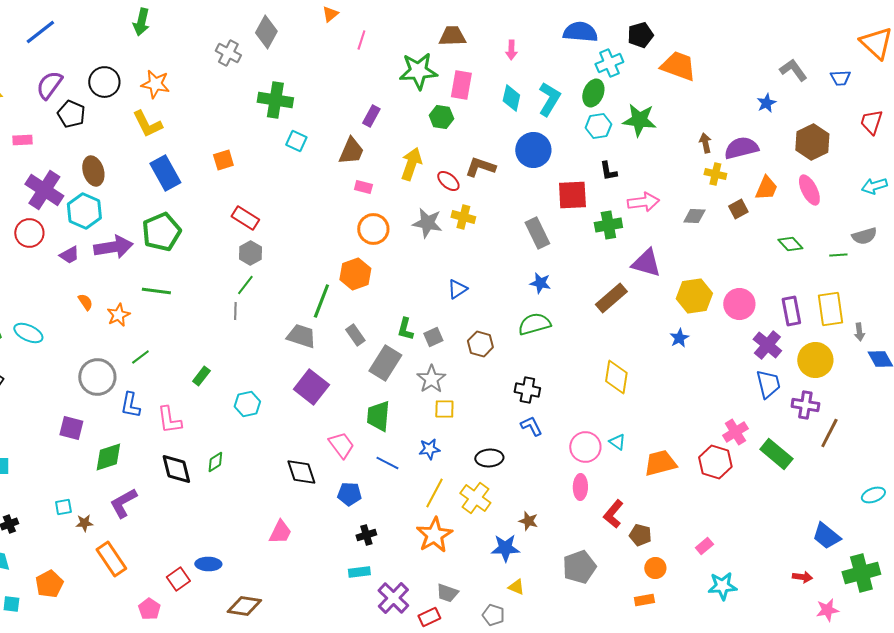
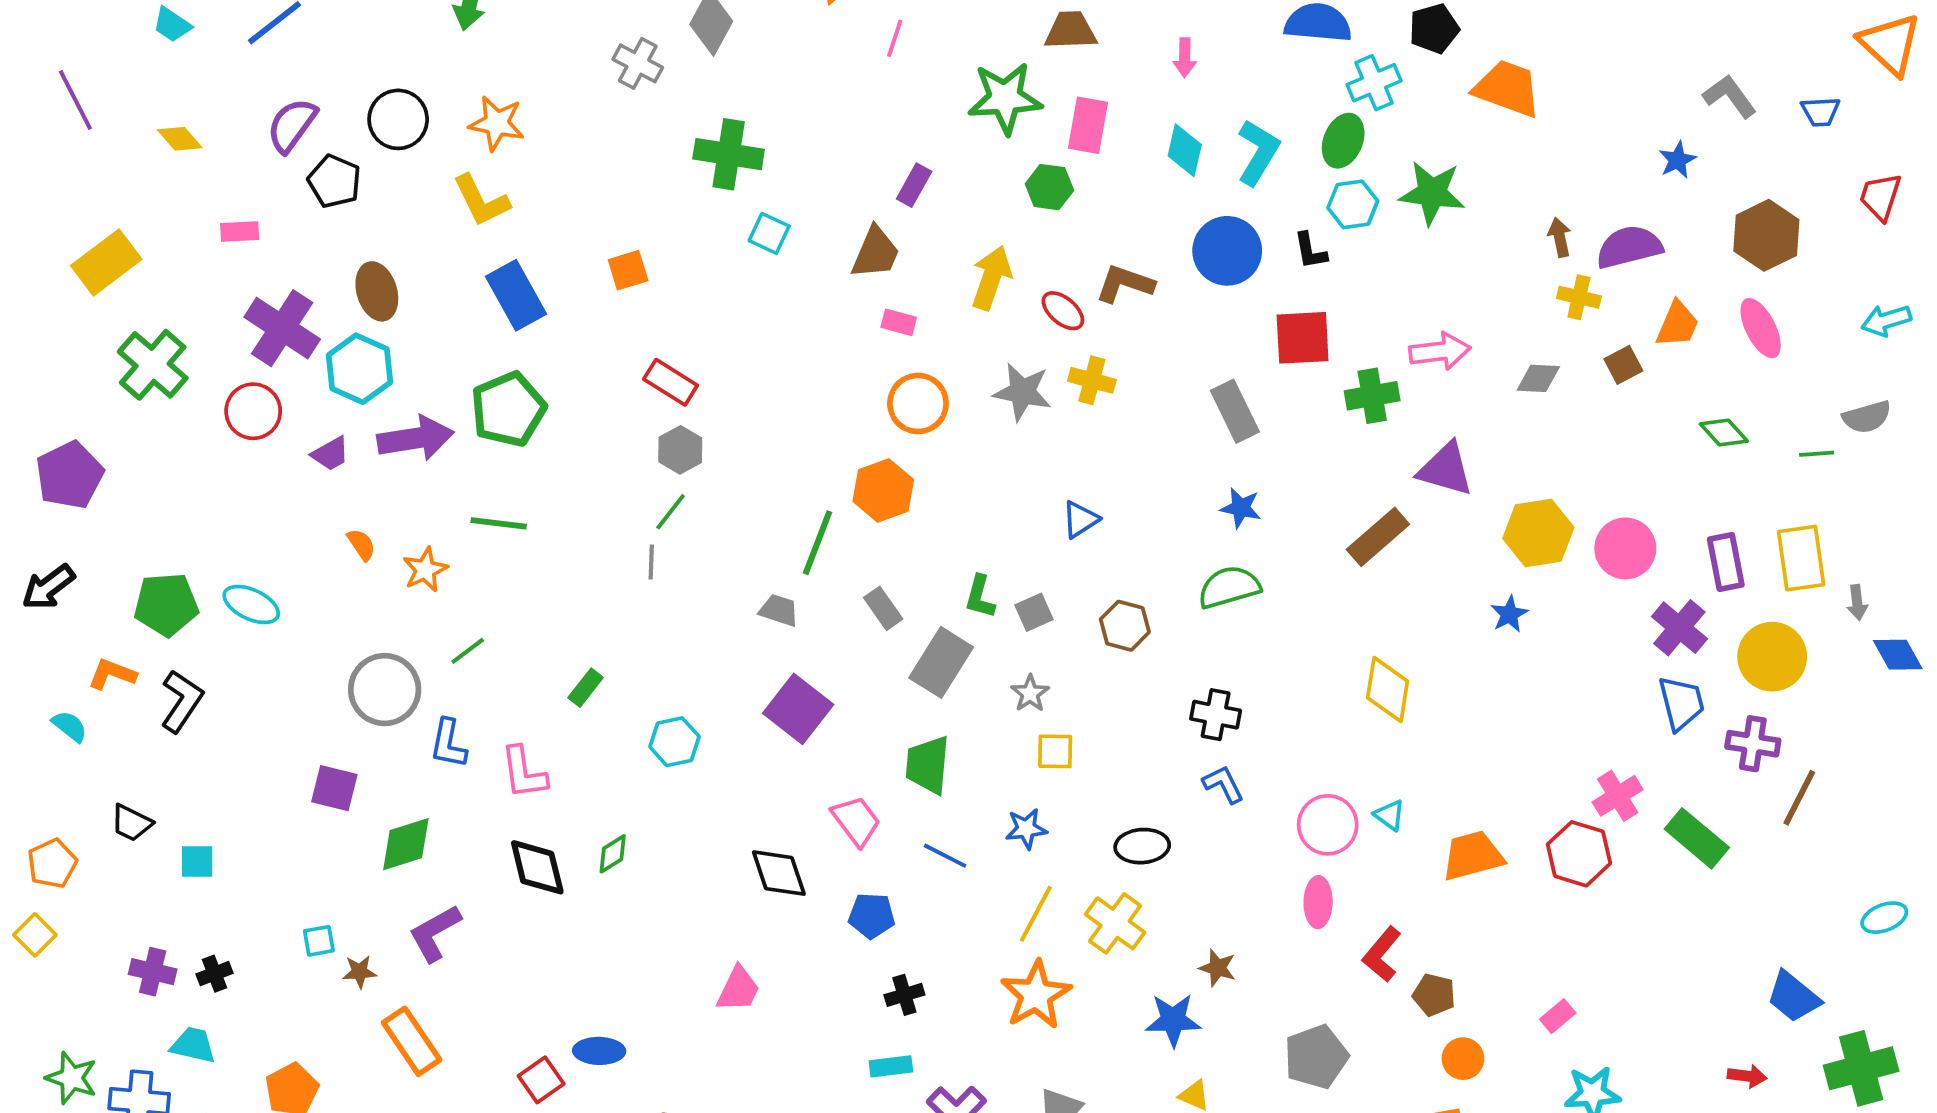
black L-shape: (608, 171) -> (1310, 251), moved
gray trapezoid: (301, 336) -> (779, 610), size x0.7
gray star: (431, 379) -> (1030, 693), size x0.7

